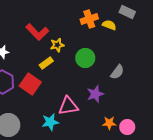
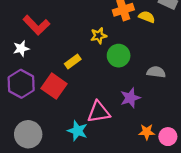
red L-shape: (37, 32) -> (36, 25), moved
yellow star: (57, 45) -> (99, 36), moved
gray semicircle: (117, 72) -> (156, 72), turned -119
cyan star: (50, 122) -> (77, 131), turned 30

